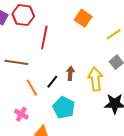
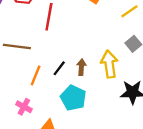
brown arrow: (70, 73) -> (81, 67), moved
orange line: (32, 88) -> (36, 75), turned 54

